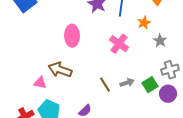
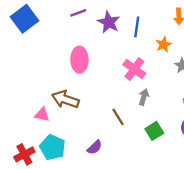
gray arrow: (127, 83) -> (144, 97), moved, turned -56
green square: (150, 85) -> (154, 131), moved

